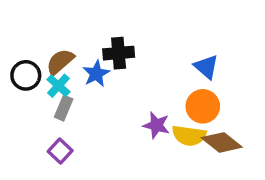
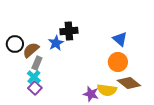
brown semicircle: (60, 62) -> (31, 50), moved
cyan cross: (58, 86) -> (34, 77), moved
purple star: (156, 125) -> (91, 94), moved
yellow semicircle: (189, 136) -> (107, 90), moved

